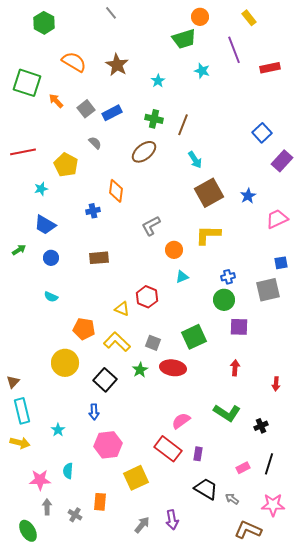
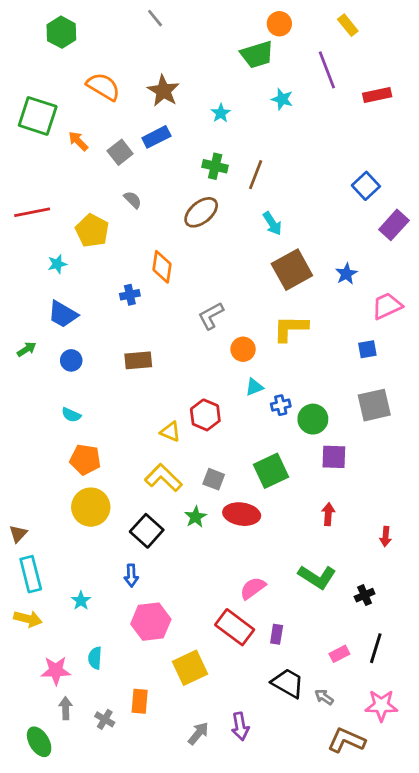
blue rectangle: (112, 113) -> (156, 137), moved
blue square: (281, 263) -> (367, 349), moved
blue cross: (228, 277) -> (281, 405), moved
orange pentagon: (84, 329) -> (85, 460), moved

